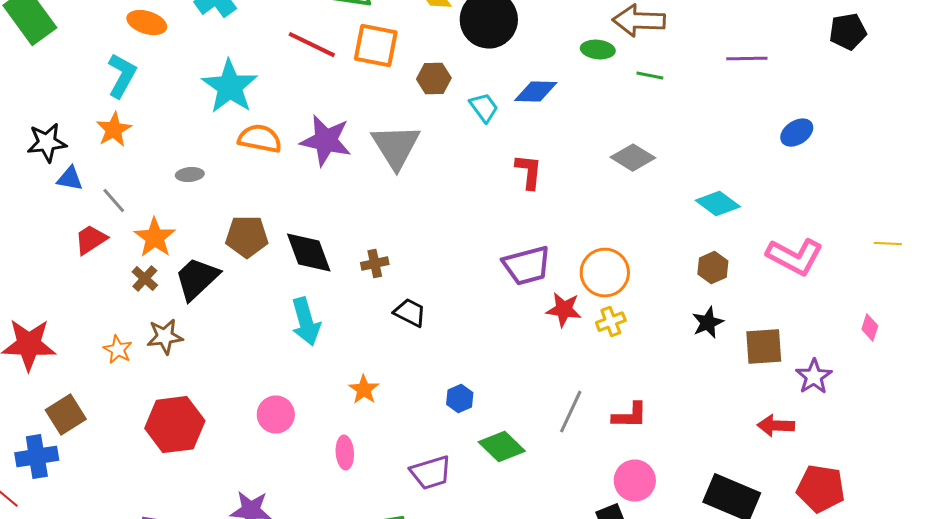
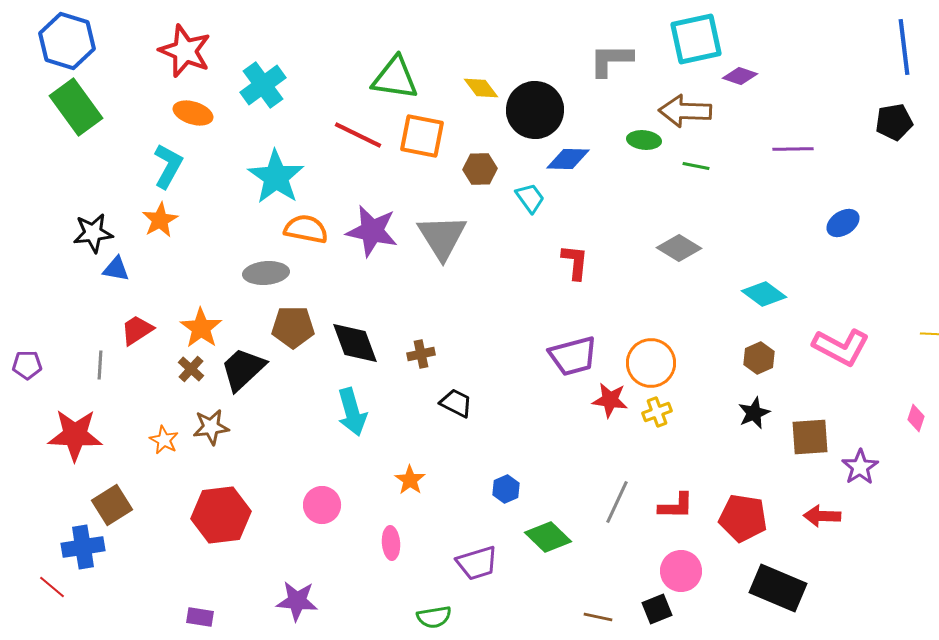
blue diamond: (536, 92) -> (568, 159), moved
gray ellipse: (190, 175) -> (266, 273), moved, size x1.6
gray line: (114, 201) -> (100, 365), moved, turned 44
red pentagon: (821, 489) -> (743, 518), moved

